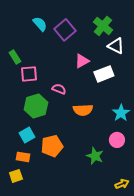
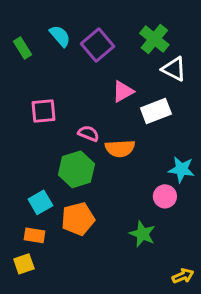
green rectangle: (15, 57) -> (22, 48), moved
green hexagon: (36, 106) -> (76, 169), moved
orange semicircle: (83, 110) -> (120, 148), moved
cyan star: (121, 113) -> (181, 169), turned -30
pink circle: (117, 140) -> (165, 196), moved

